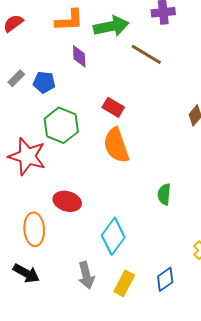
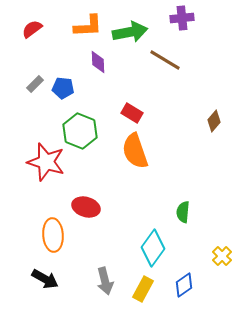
green semicircle: (164, 194) -> (183, 212), moved
cyan diamond: (113, 236) -> (153, 248), moved

